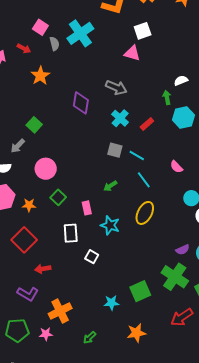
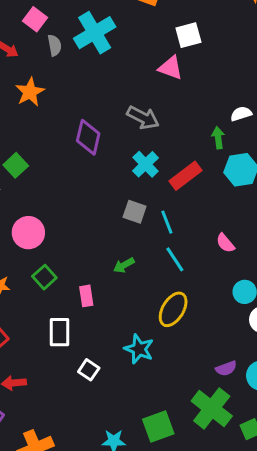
red rectangle: (147, 124) -> (185, 176), size x1.5
cyan line: (137, 155) -> (167, 222), turned 35
cyan star: (110, 225) -> (139, 349), moved

